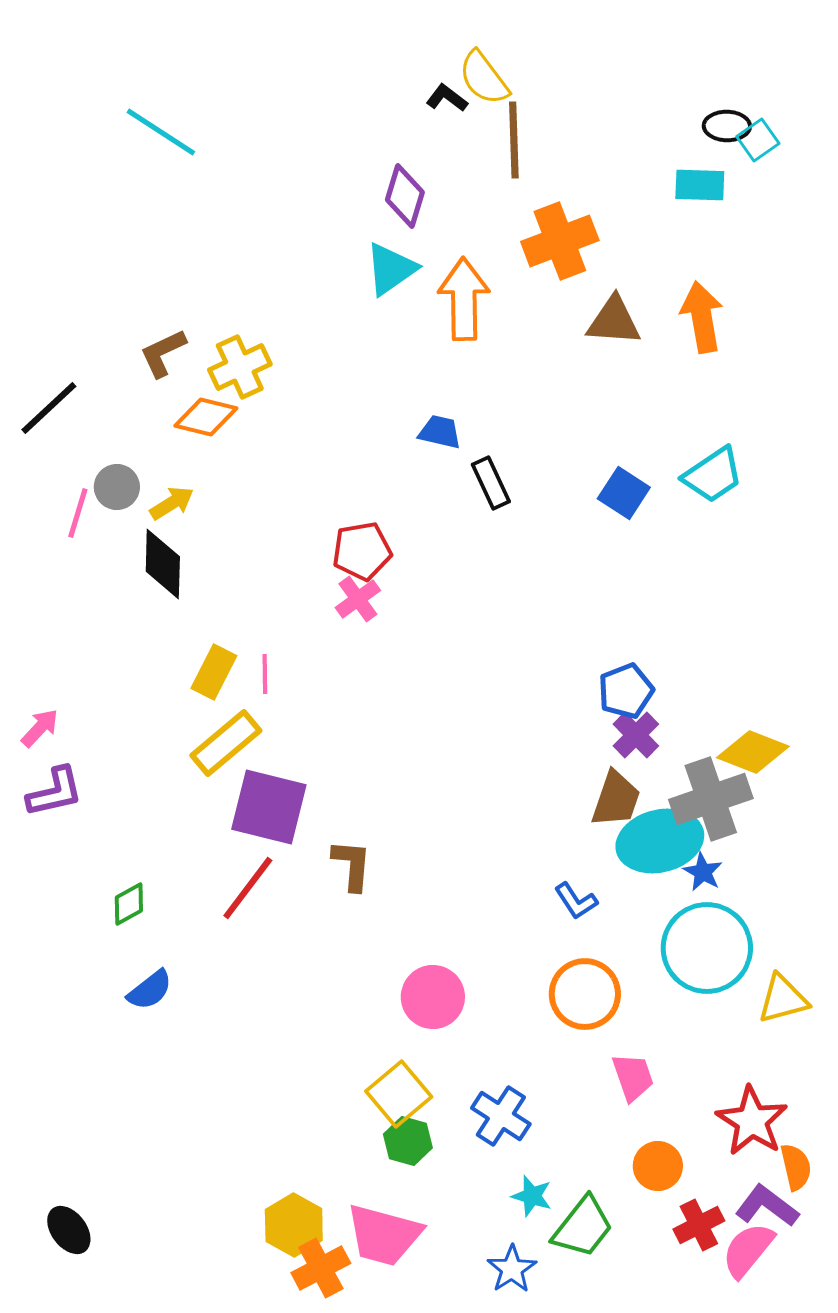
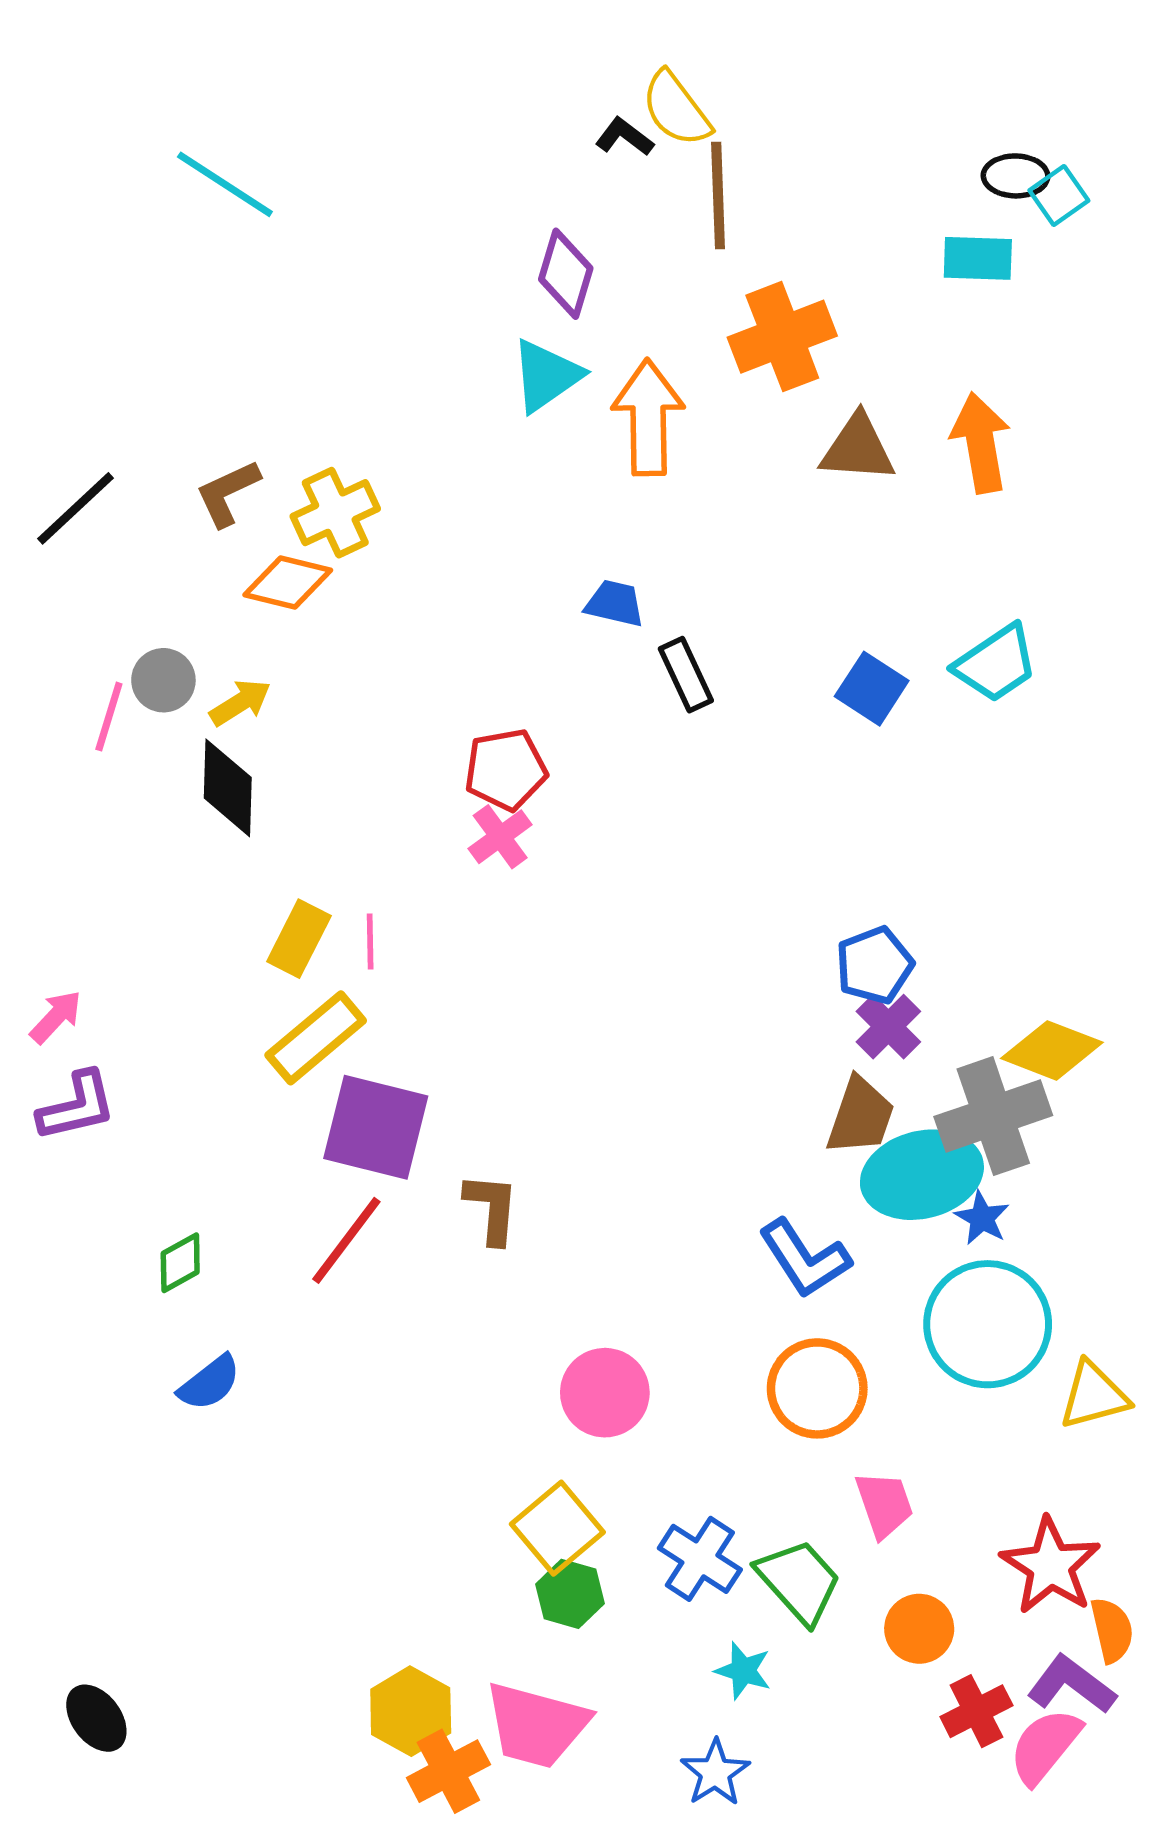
black line: (49, 408) -> (75, 508), moved
blue L-shape: (576, 901) -> (805, 1259), size x1.5
green trapezoid: (583, 1227) -> (799, 1581), moved, turned -80

